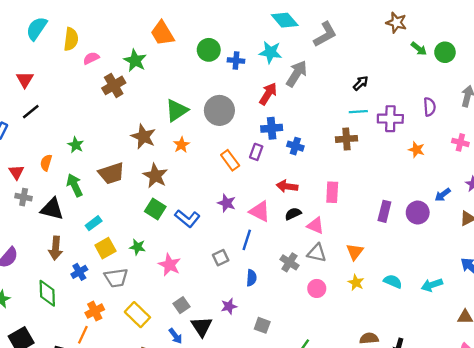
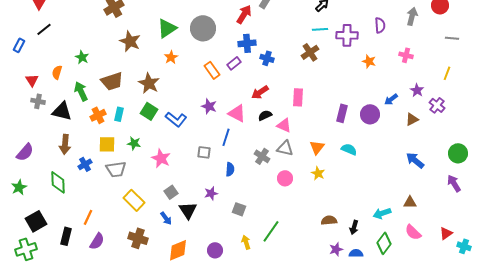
brown star: (143, 137) -> (130, 41), moved
brown cross: (346, 139) -> (310, 52), turned -30
purple rectangle: (256, 152) -> (234, 63), turned 32
red arrow: (287, 186) -> (260, 92), turned -42
cyan rectangle: (94, 223) -> (119, 114), moved, turned -40
yellow square: (105, 248) -> (107, 144), turned 30
gray square: (221, 258) -> (204, 152), turned 32
cyan semicircle: (393, 281) -> (349, 149), moved
cyan arrow: (432, 285) -> (382, 213), moved
orange cross: (95, 311) -> (98, 115), moved

